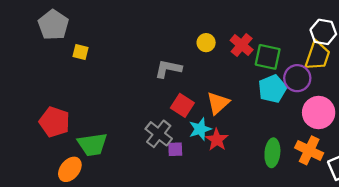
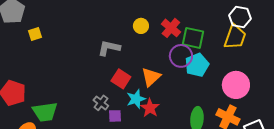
yellow square: (81, 52) -> (35, 34), turned -32
purple circle: (297, 78) -> (181, 56), moved
gray cross: (159, 134) -> (101, 103), size x0.7

